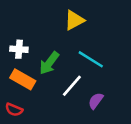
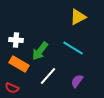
yellow triangle: (74, 20) -> (78, 17), moved
white line: (72, 86) -> (48, 76), moved

